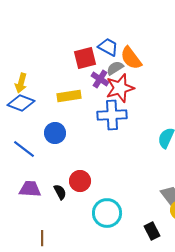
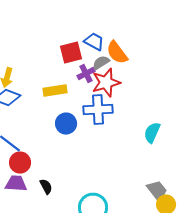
purple cross: (100, 79) -> (86, 74), turned 30
blue circle: (55, 133) -> (66, 124), moved
red circle: (80, 181) -> (20, 163), moved

